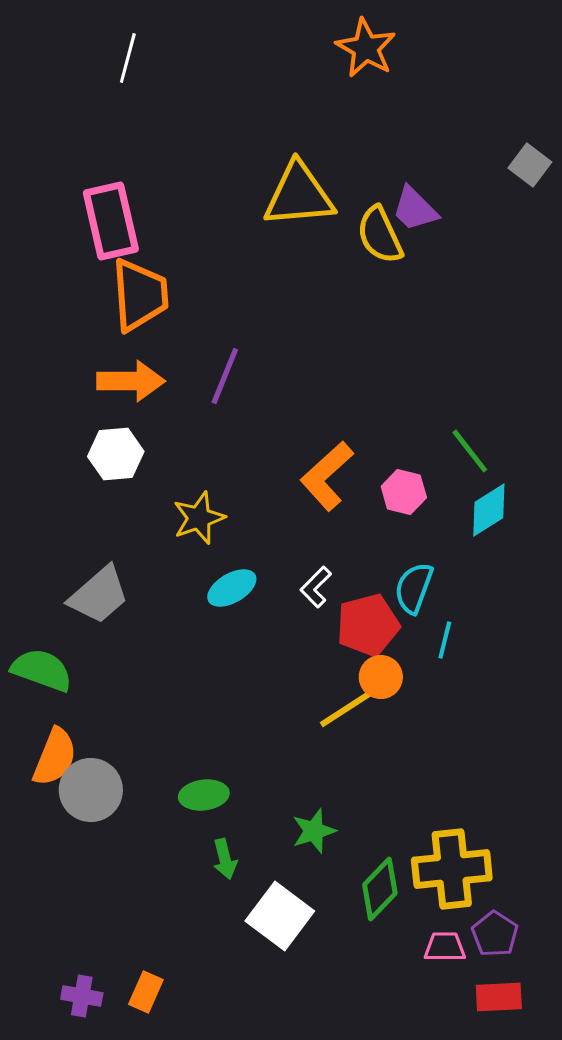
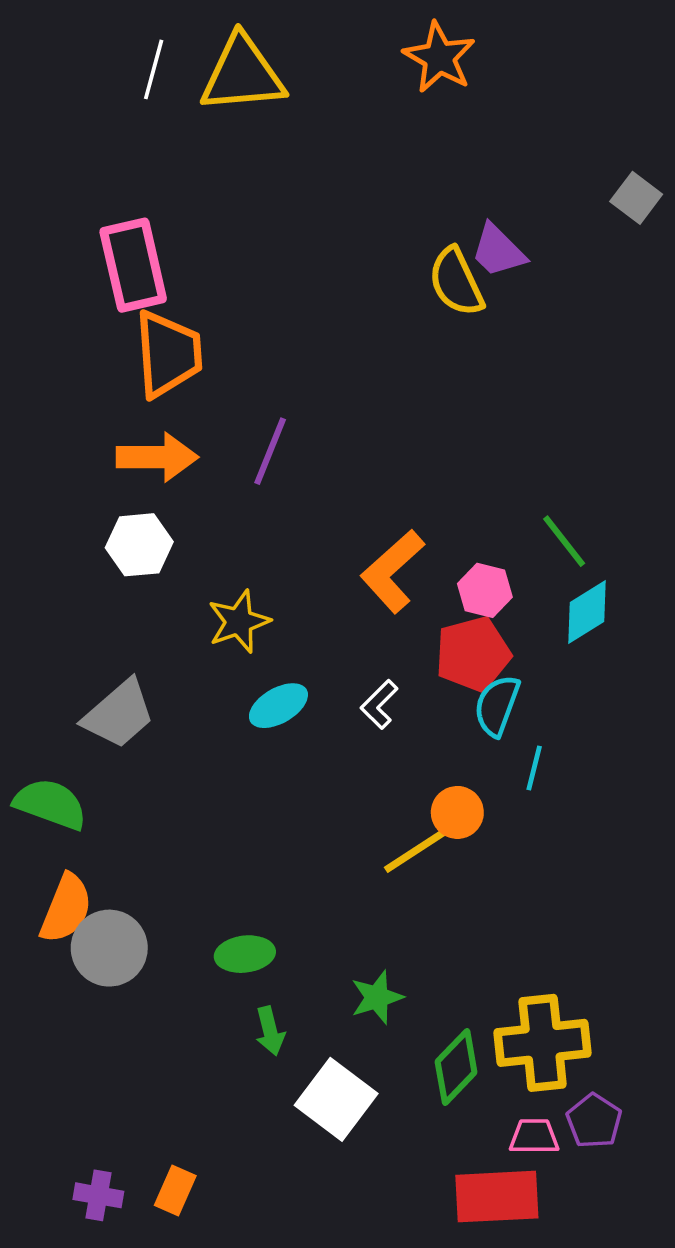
yellow triangle: (299, 195) -> (242, 74), moved
red pentagon: (368, 625) -> (473, 654), moved
red rectangle: (499, 997) -> (497, 1197), moved, size x1.5

